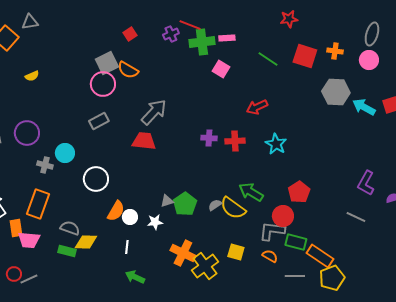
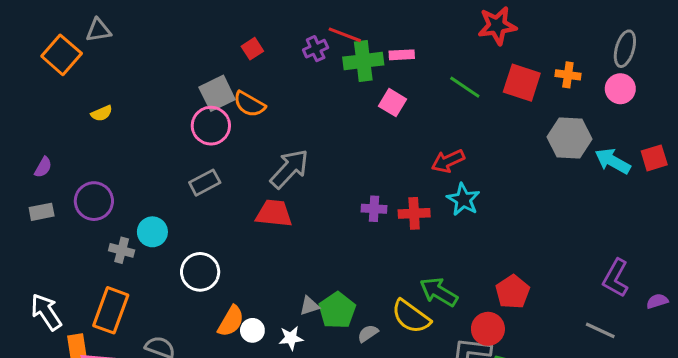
red star: (289, 19) -> (497, 26), size x1.4
cyan star: (276, 144) -> (463, 200), moved
gray semicircle: (215, 205) -> (368, 333), moved

